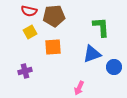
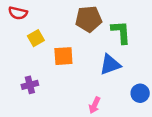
red semicircle: (29, 11) -> (18, 13), moved
brown pentagon: (54, 16) -> (89, 19), moved
blue circle: (114, 67) -> (140, 93), moved

